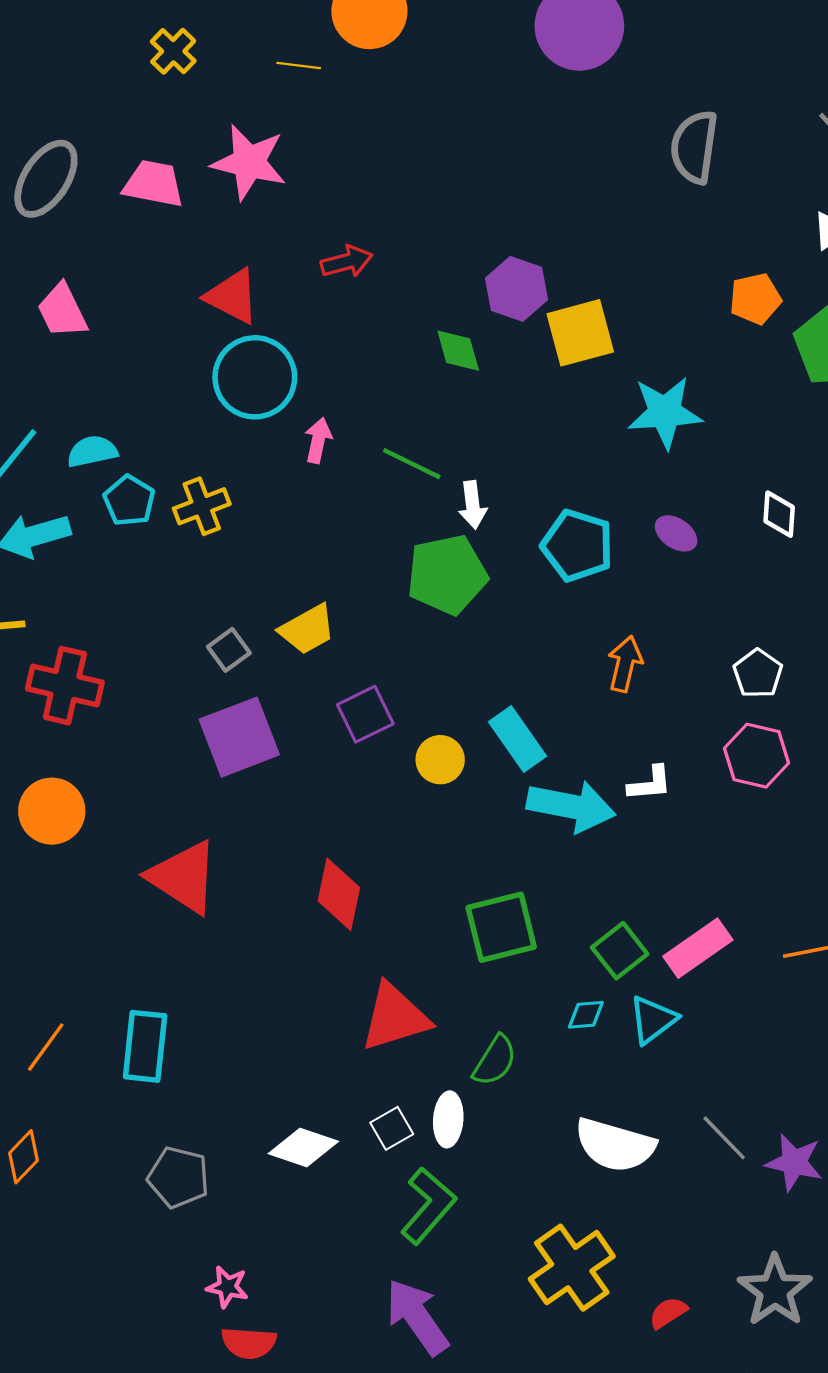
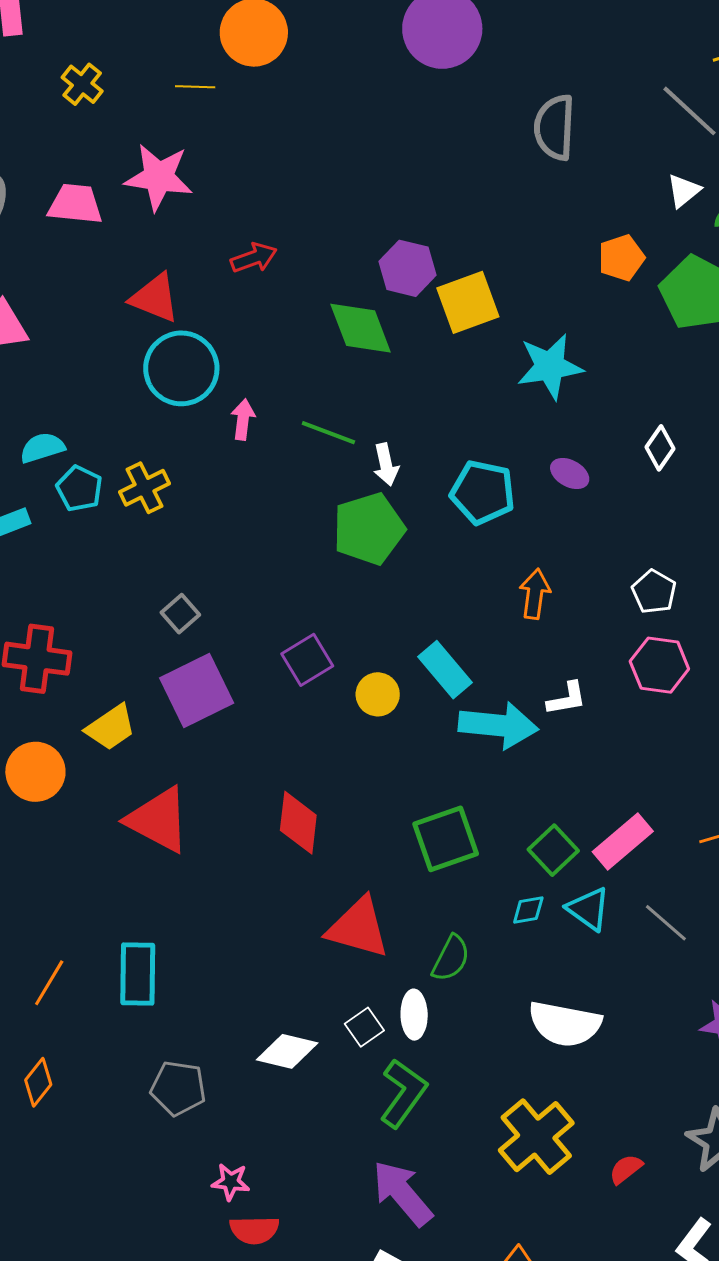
green diamond: (458, 351) -> (361, 328), size x1.5
white diamond: (779, 514) -> (660, 448), turned 36
yellow trapezoid: (307, 629) -> (111, 727), moved
red triangle: (395, 1017) -> (358, 928), turned 38
cyan triangle: (653, 1020) -> (588, 909), turned -42
gray line: (724, 1138) -> (666, 923), moved

